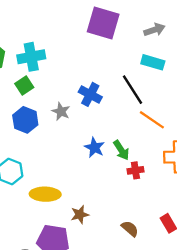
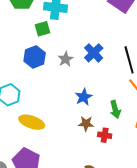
green arrow: (121, 150) -> (115, 109), moved
red cross: (135, 170) -> (105, 135), moved
brown star: (80, 215) -> (86, 124), moved

